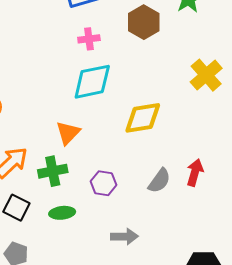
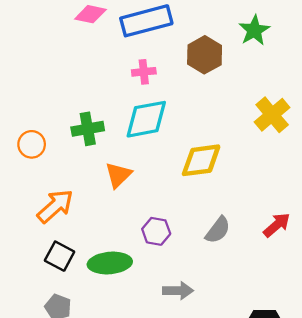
green cross: (53, 171) -> (88, 129), moved
red arrow: (195, 172) -> (277, 225), moved, turned 32
green ellipse: (62, 213) -> (110, 263), size x1.5

